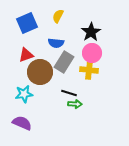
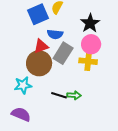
blue square: (27, 23) -> (38, 14), moved
red triangle: (26, 55) -> (41, 46), moved
black line: (69, 93) -> (59, 95), moved

